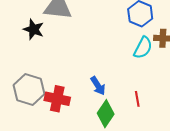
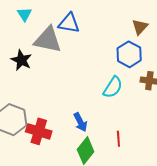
cyan semicircle: (143, 48) -> (113, 87), moved

